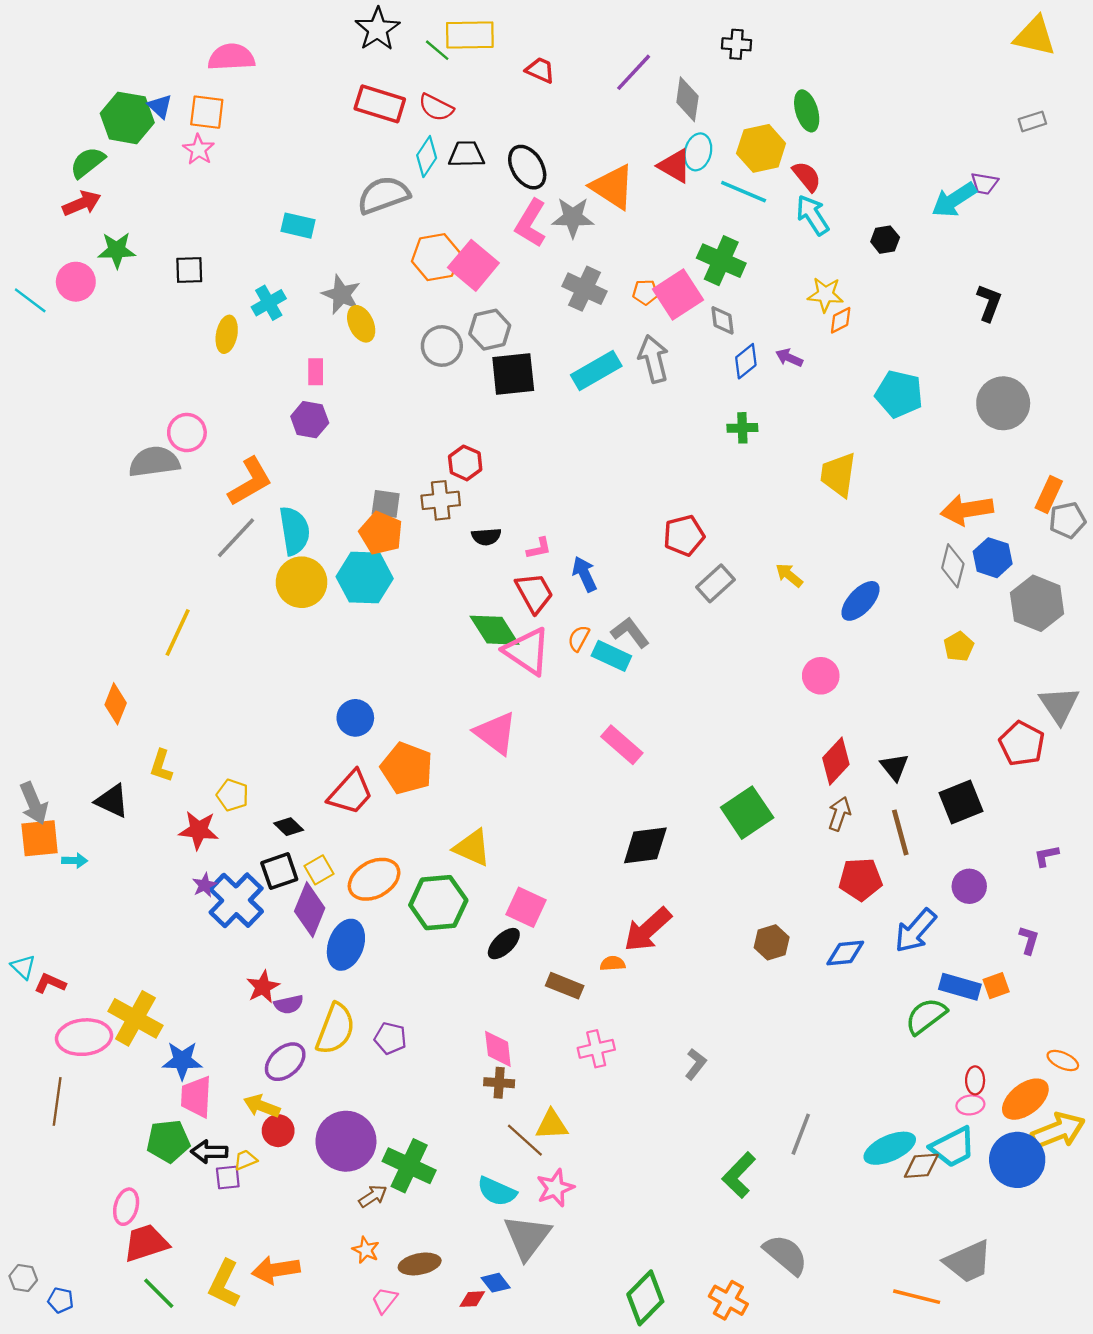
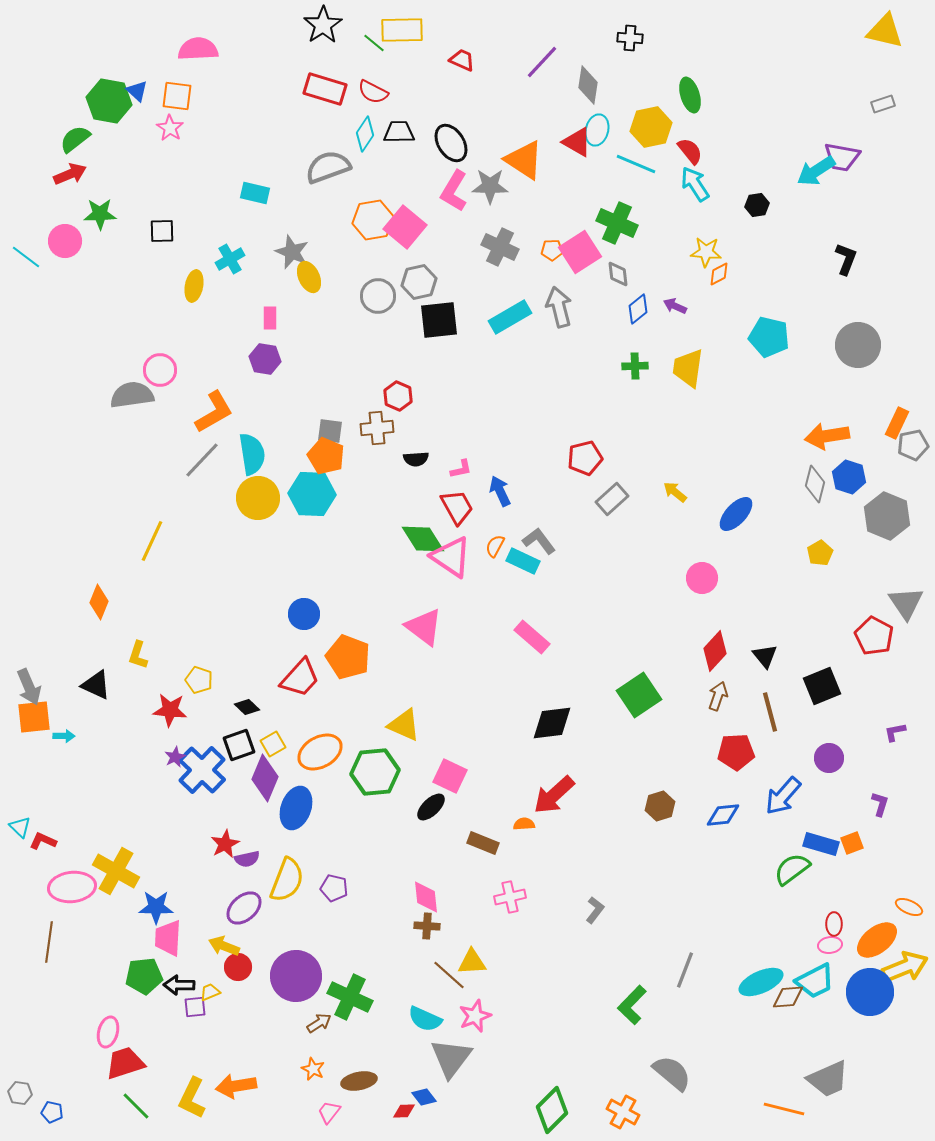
purple trapezoid: (984, 183) -> (842, 157), size x1.5
yellow trapezoid: (838, 475) -> (688, 368), moved

